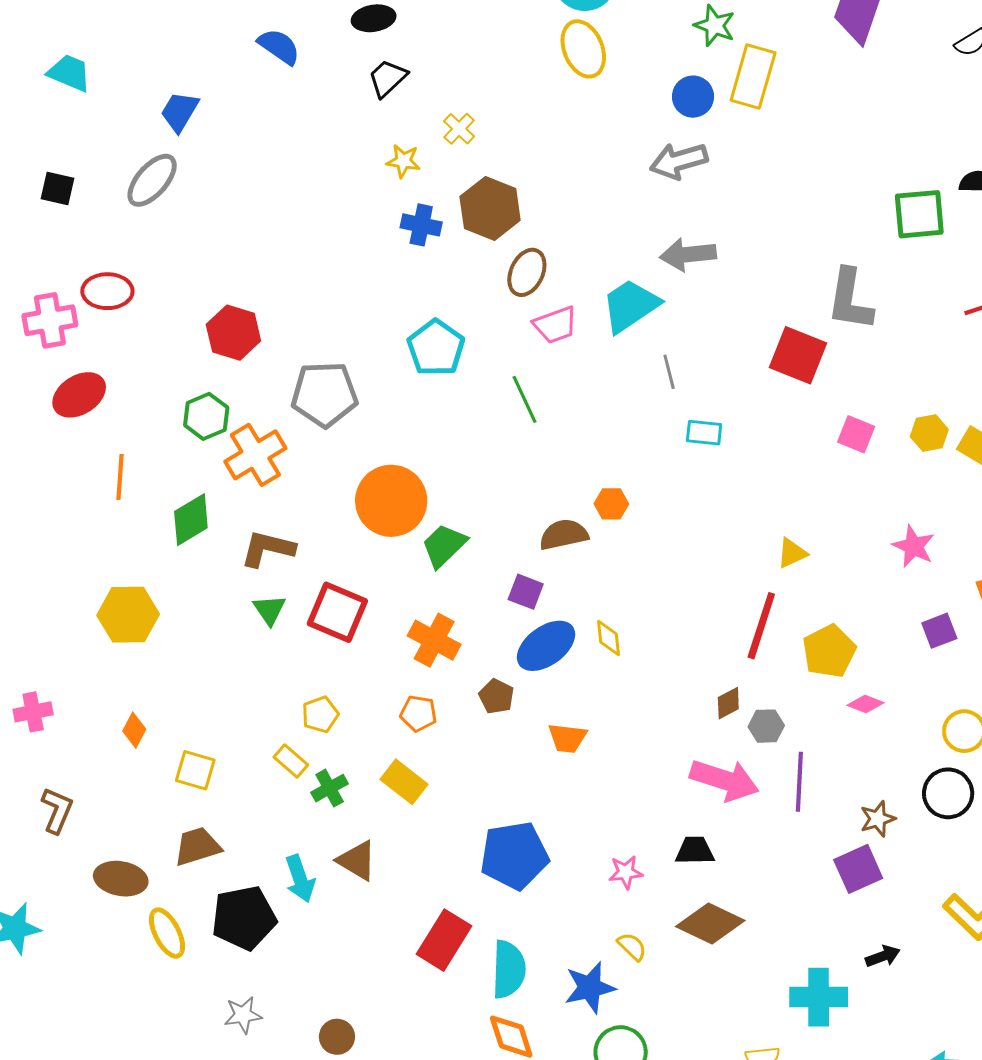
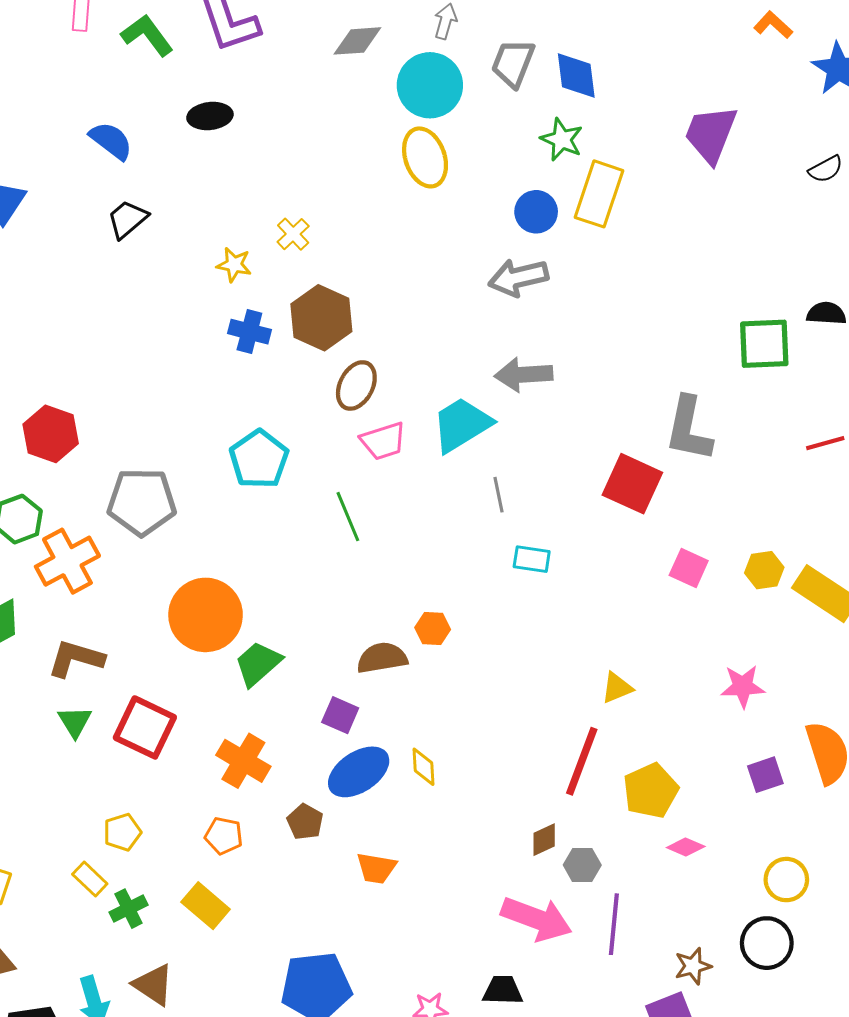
black trapezoid: (388, 78) -> (127, 219), moved
pink star: (914, 546) -> (743, 686), turned -30

